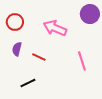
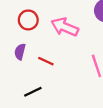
red circle: (15, 22) -> (28, 20), moved

